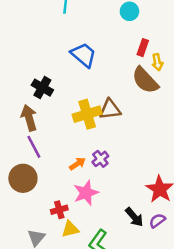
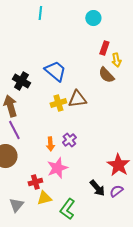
blue trapezoid: (83, 55) -> (55, 71), moved
brown semicircle: (145, 80) -> (106, 75), size x0.7
yellow cross: (87, 114) -> (58, 103), size x0.7
orange arrow: (77, 164) -> (50, 144), turned 120

